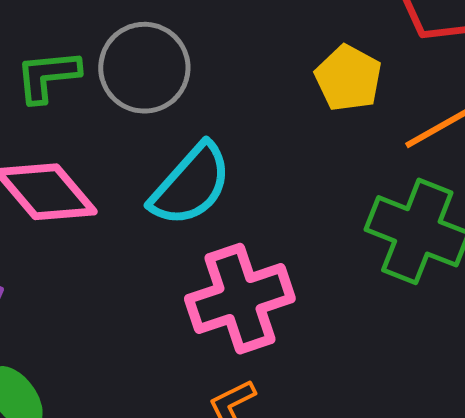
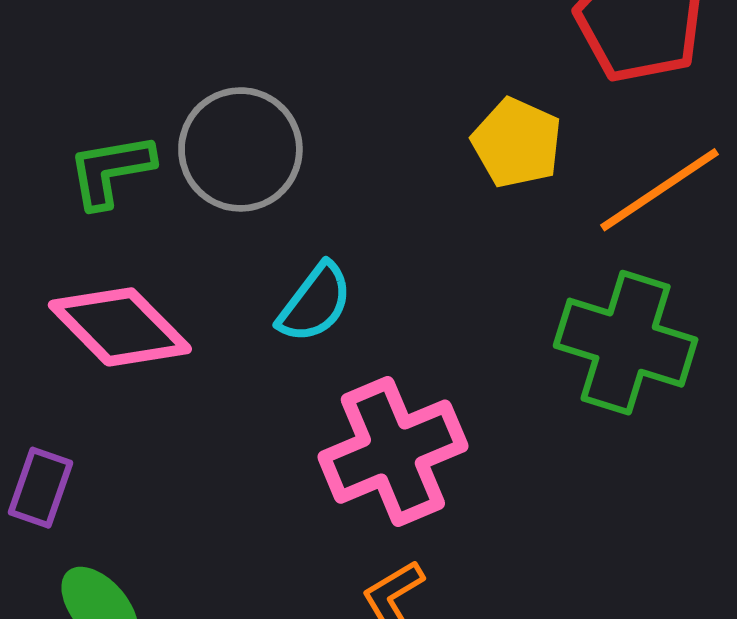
cyan semicircle: (191, 185) -> (315, 303), size x0.7

